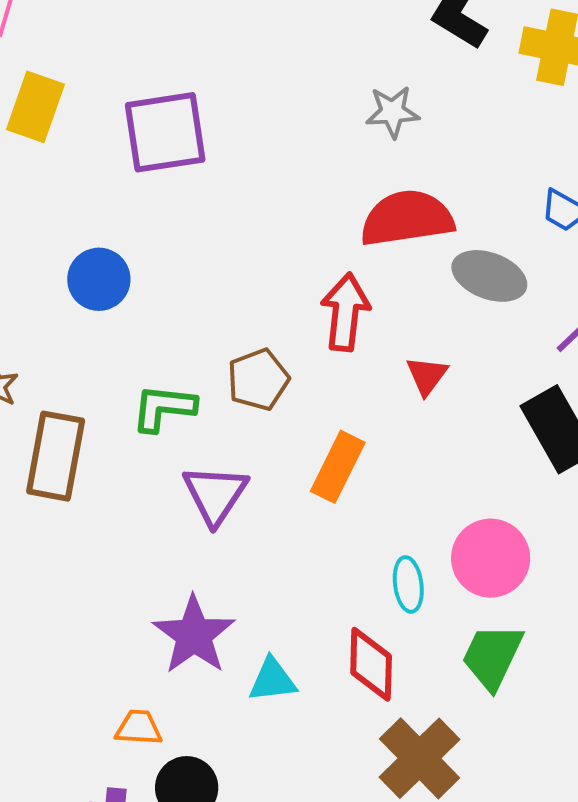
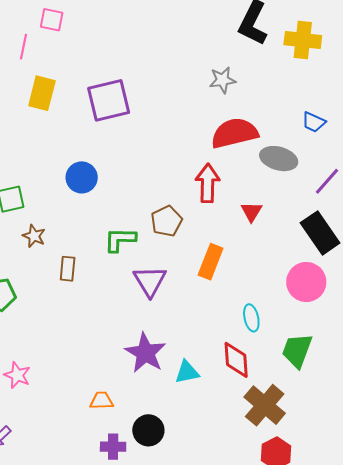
brown rectangle: (56, 456) -> (68, 269), size x0.6
pink circle: (491, 558) -> (306, 282), moved
orange trapezoid: (139, 728) -> (102, 401), moved

